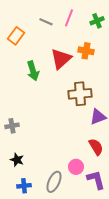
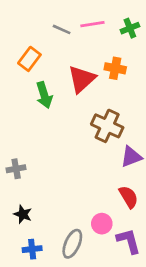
pink line: (69, 18) -> (92, 24), turned 60
orange rectangle: (16, 36) -> (29, 59), moved
brown cross: (80, 94) -> (107, 126), turned 30

